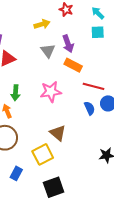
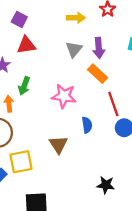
red line: (93, 86) -> (113, 104), turned 40
blue semicircle: (90, 108) -> (87, 125), moved
yellow square: (43, 154) -> (21, 162), moved

